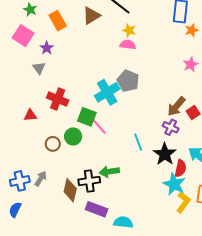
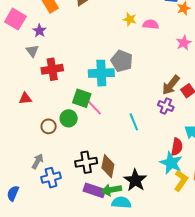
yellow star: (129, 30) -> (130, 19), moved
pink semicircle: (128, 45) -> (151, 24), moved
cyan cross: (107, 92) -> (101, 73), turned 30
red cross: (58, 99) -> (52, 69), moved, turned -30
black star: (165, 154) -> (135, 180), moved
green arrow: (109, 172) -> (111, 190), moved
blue cross: (20, 181) -> (51, 178), moved
brown diamond: (70, 190) -> (108, 166), moved

